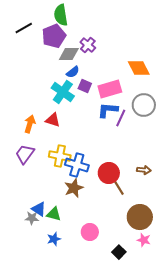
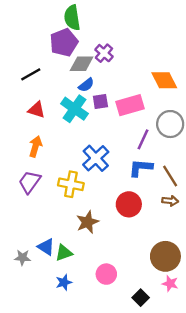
black line: (24, 28) -> (31, 74), moved
purple square: (85, 86) -> (100, 102), turned -32
blue L-shape: (108, 110) -> (141, 168), moved
red triangle: (53, 120) -> (37, 110), moved
blue cross: (77, 165) -> (96, 158), moved, turned 30
brown line: (118, 186) -> (170, 176), moved
green triangle: (54, 214) -> (64, 253), turned -35
gray star: (32, 218) -> (22, 258), moved

